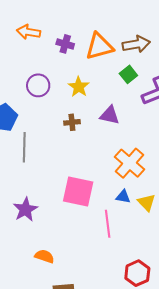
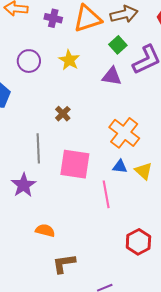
purple triangle: (110, 115) -> (112, 76), moved
brown cross: (72, 122) -> (63, 114), moved, turned -35
gray line: (24, 147) -> (38, 148), moved

